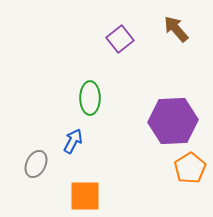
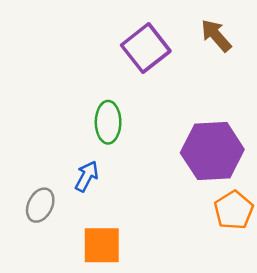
purple square: (120, 39) -> (146, 48), size x1.4

